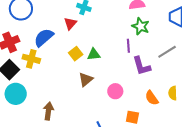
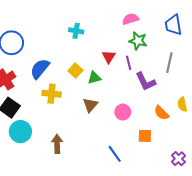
red triangle: (70, 23) -> (109, 57), moved
gray line: (167, 52) -> (169, 63), turned -36
yellow square: (76, 54) -> (75, 71), moved
yellow cross: (31, 59) -> (52, 94), moved

